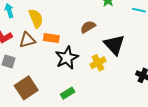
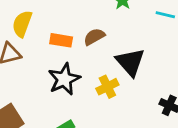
yellow semicircle: (36, 18) -> (22, 24), turned -138
orange rectangle: (51, 38) -> (61, 40), moved

